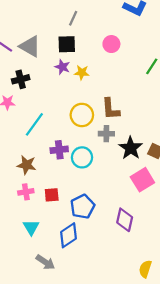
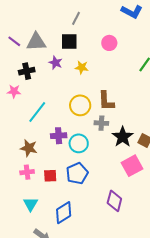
gray triangle: (30, 46) -> (36, 42), turned -35
purple star: (62, 67) -> (56, 63), moved
blue pentagon: (83, 207) -> (77, 173), moved

